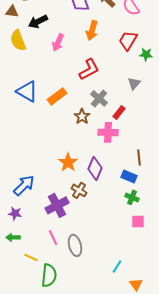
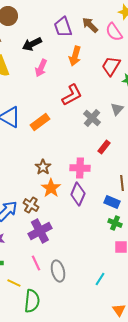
black arrow: (38, 21) -> (32, 44), moved
gray cross: (99, 98) -> (92, 118), moved
red rectangle: (119, 112) -> (104, 147), moved
brown star: (82, 116) -> (43, 167), moved
pink cross: (108, 132) -> (80, 168), moved
brown cross: (79, 190) -> (31, 205), moved
cyan line: (117, 266) -> (100, 279), moved

